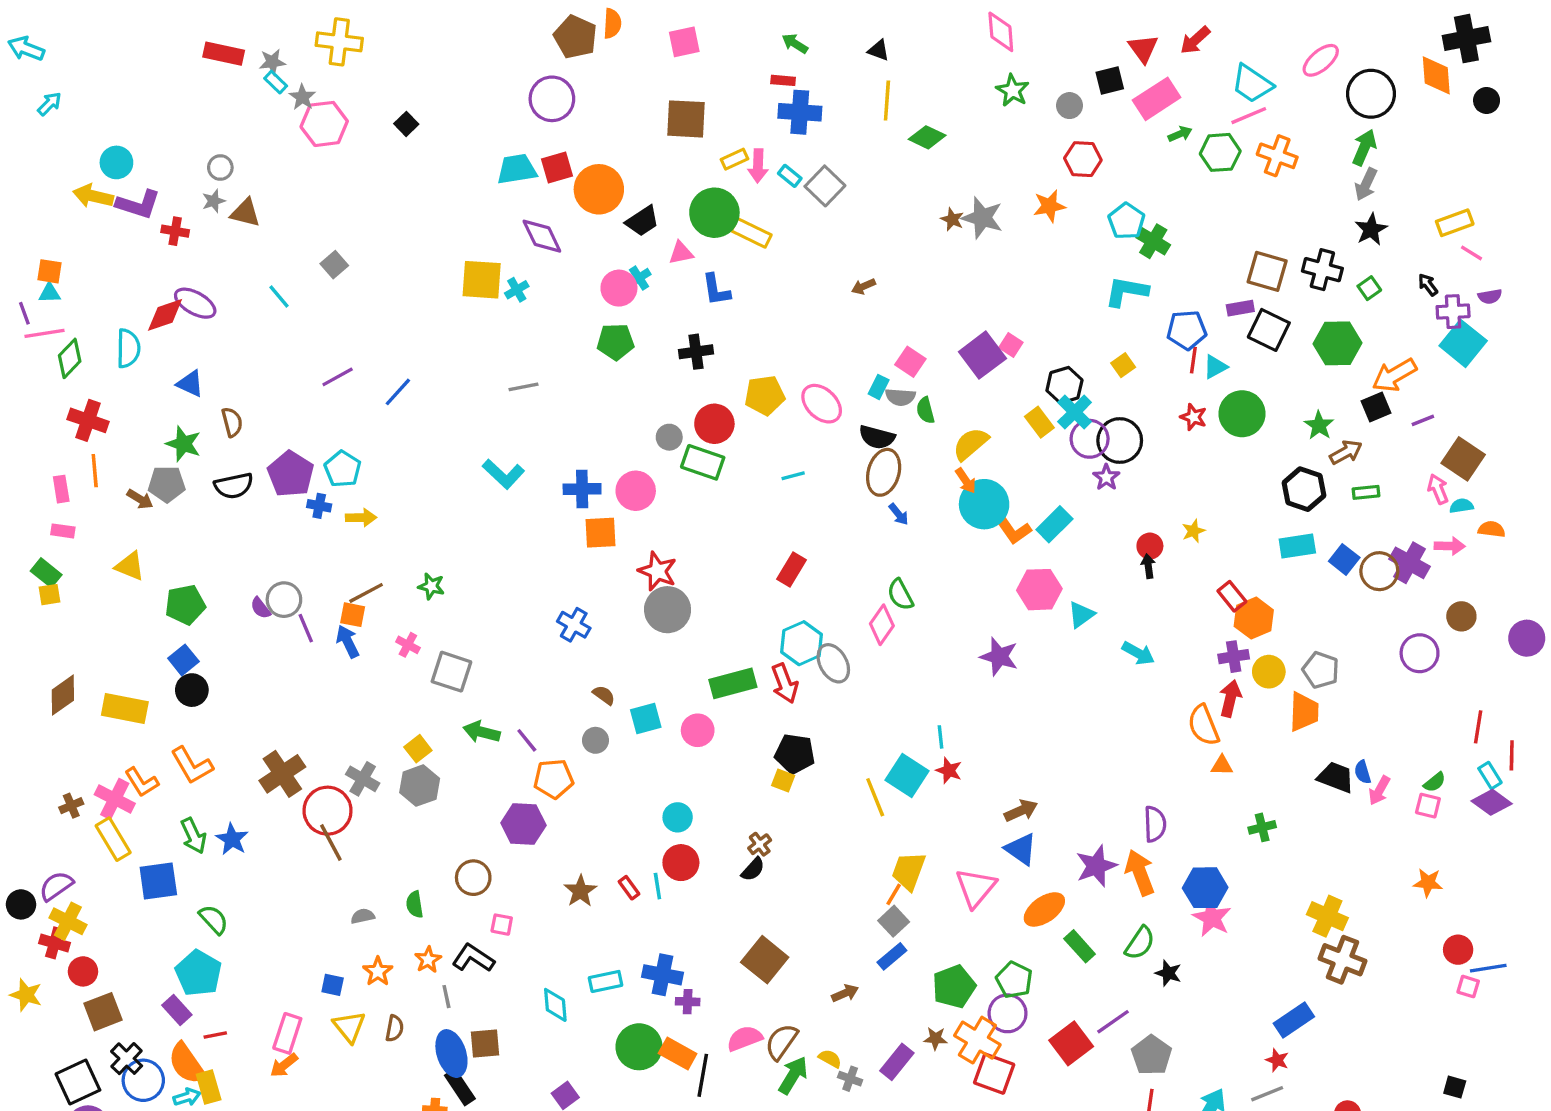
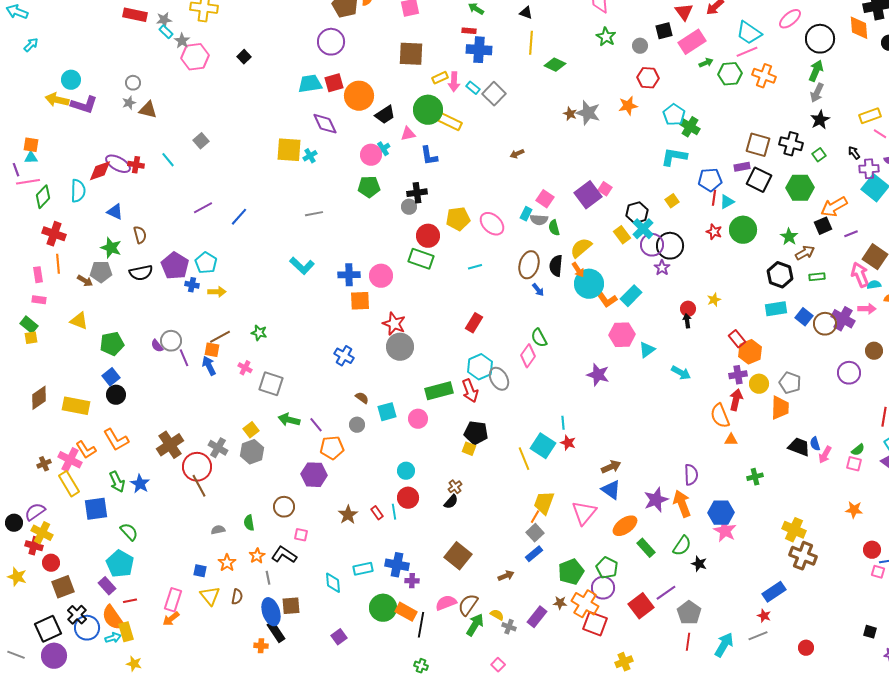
red cross: (175, 231) -> (136, 165), moved
gray circle: (669, 437) -> (409, 207), moved
black semicircle: (877, 437) -> (556, 266), moved, turned 80
pink arrow: (1438, 489) -> (860, 275), size x1.4

